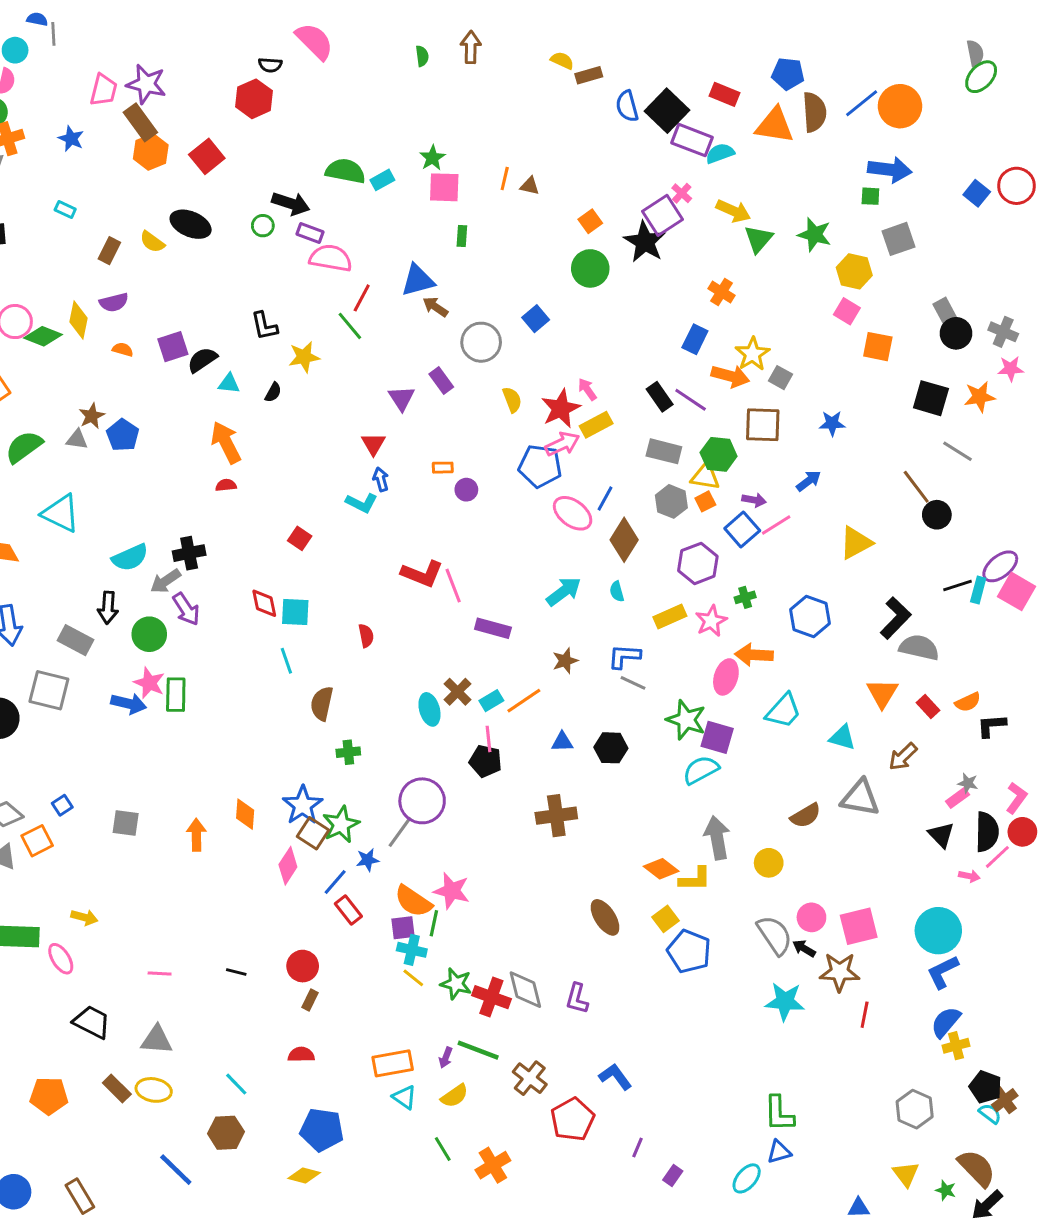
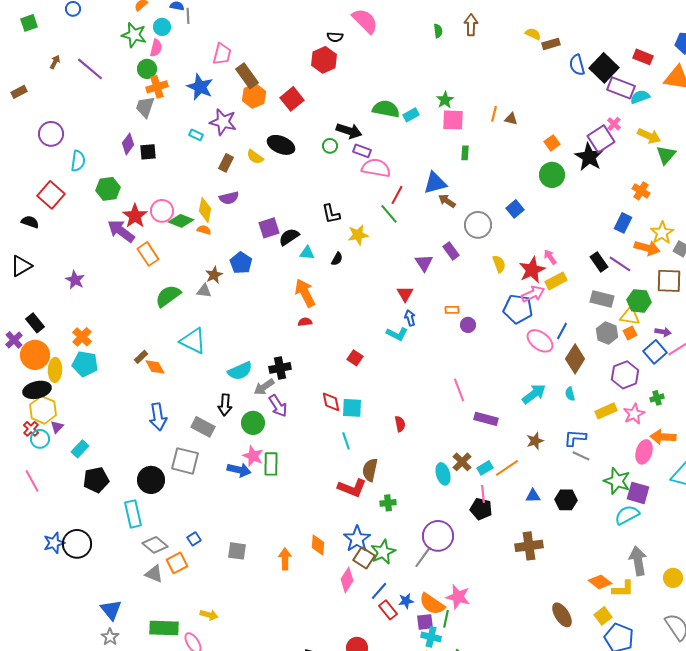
purple star: (146, 84) -> (223, 122), moved
blue star: (71, 139) -> (200, 87), size x1.5
orange semicircle: (123, 350) -> (204, 230), moved
blue pentagon: (123, 435) -> (241, 263), moved
red L-shape: (422, 574) -> (352, 488), moved
blue star: (368, 860) -> (406, 601), moved

